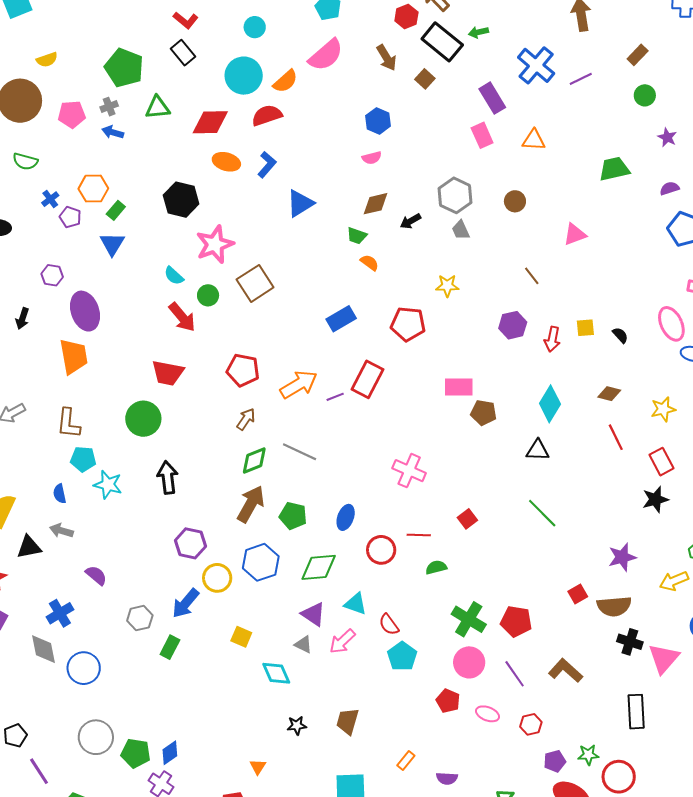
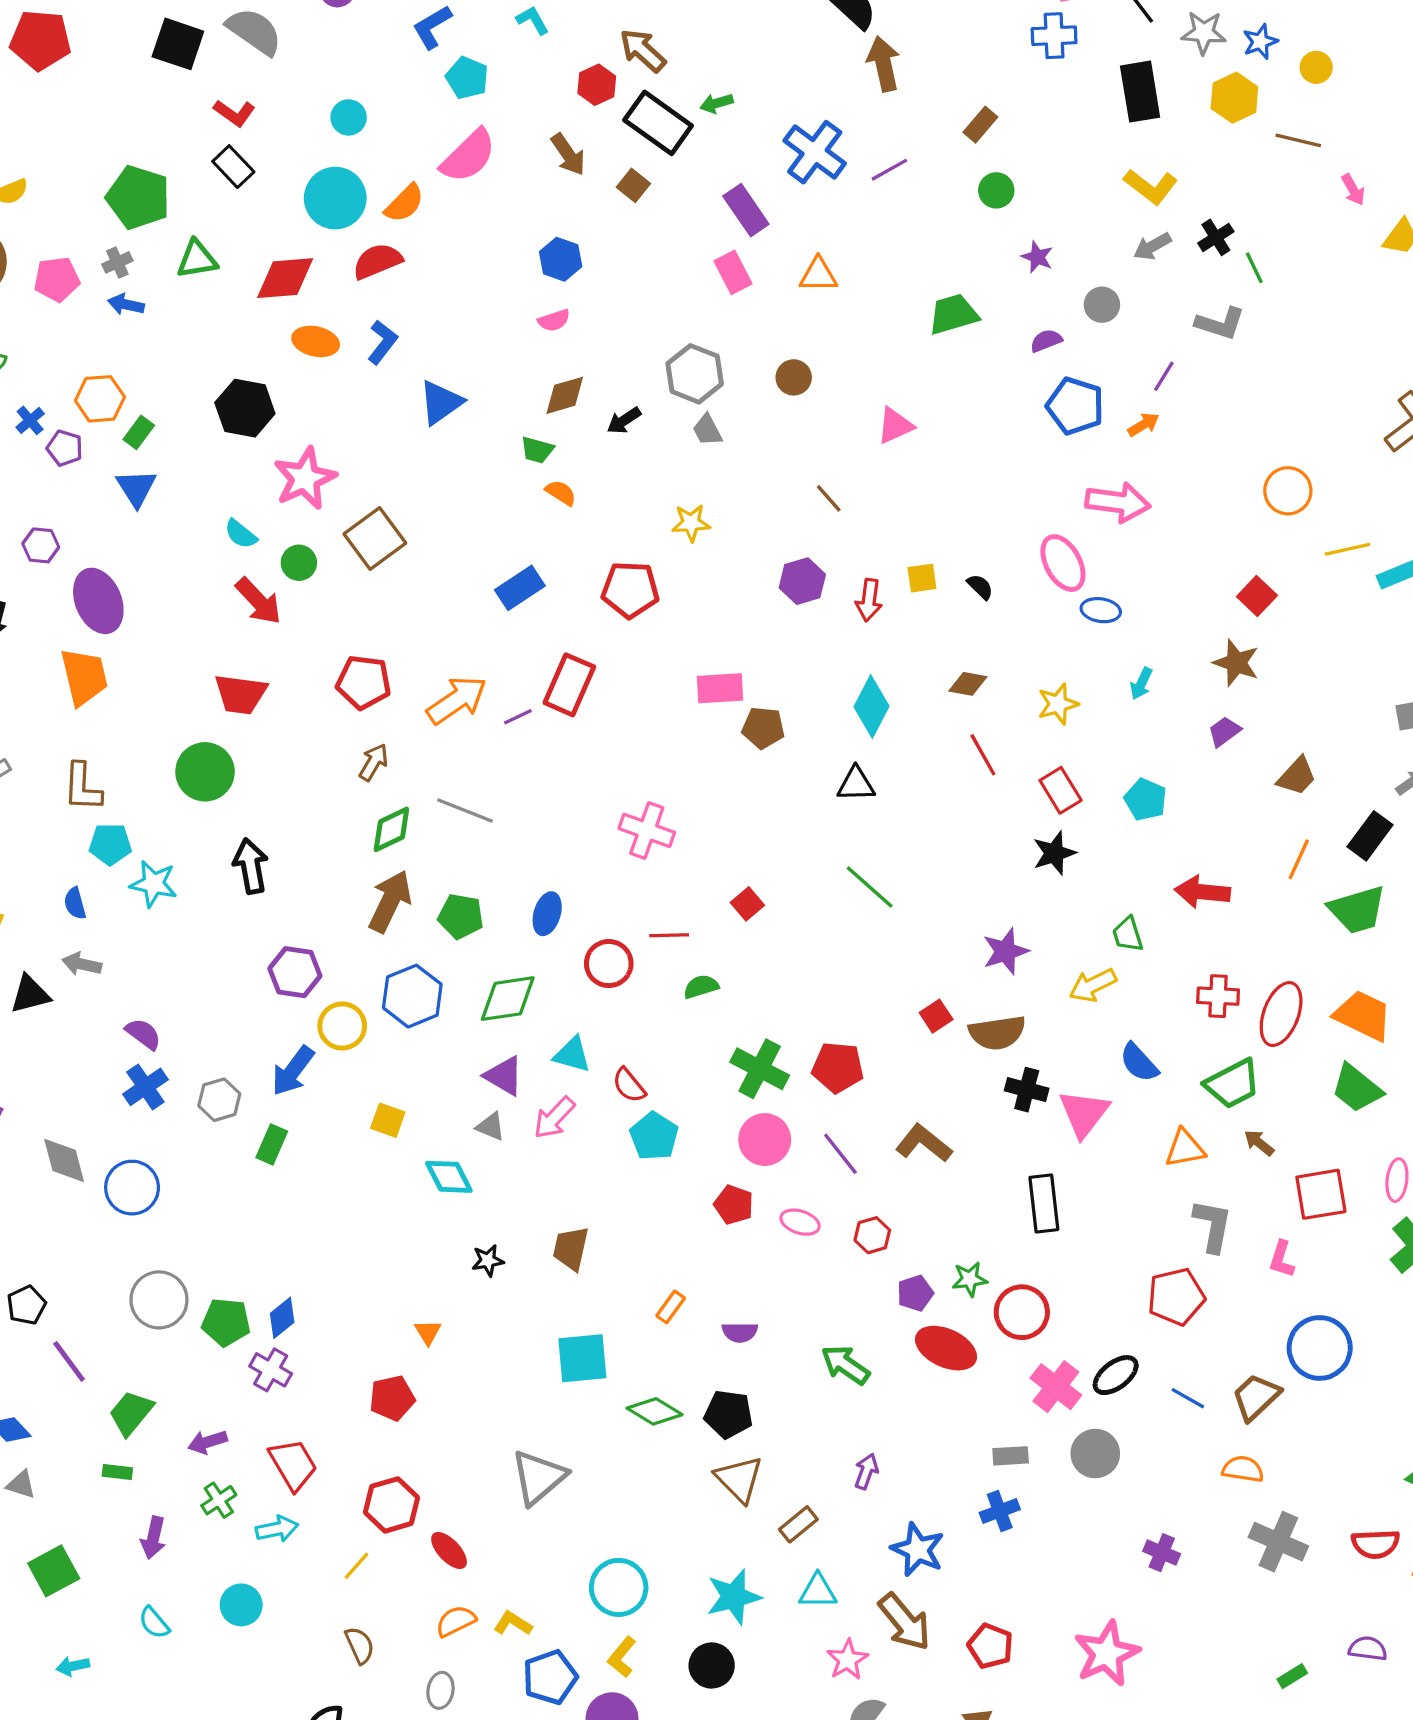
blue cross: (60, 613) -> (145, 1087), moved

